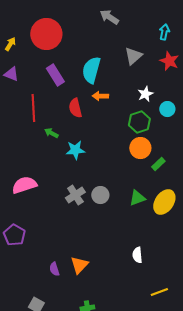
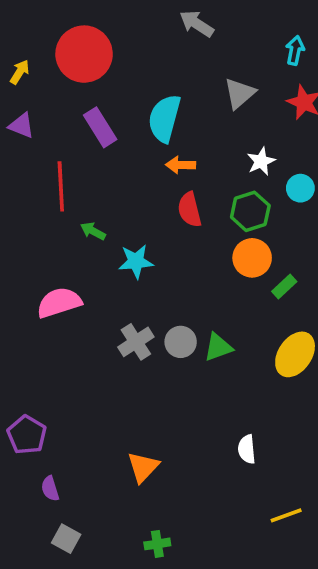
red semicircle: (75, 108) -> (190, 210), moved
pink semicircle: (24, 185) -> (59, 303), moved
green triangle: (137, 198) -> (218, 347), moved
purple pentagon: (14, 235) -> (27, 435), moved
purple semicircle: (54, 269) -> (50, 489), moved

